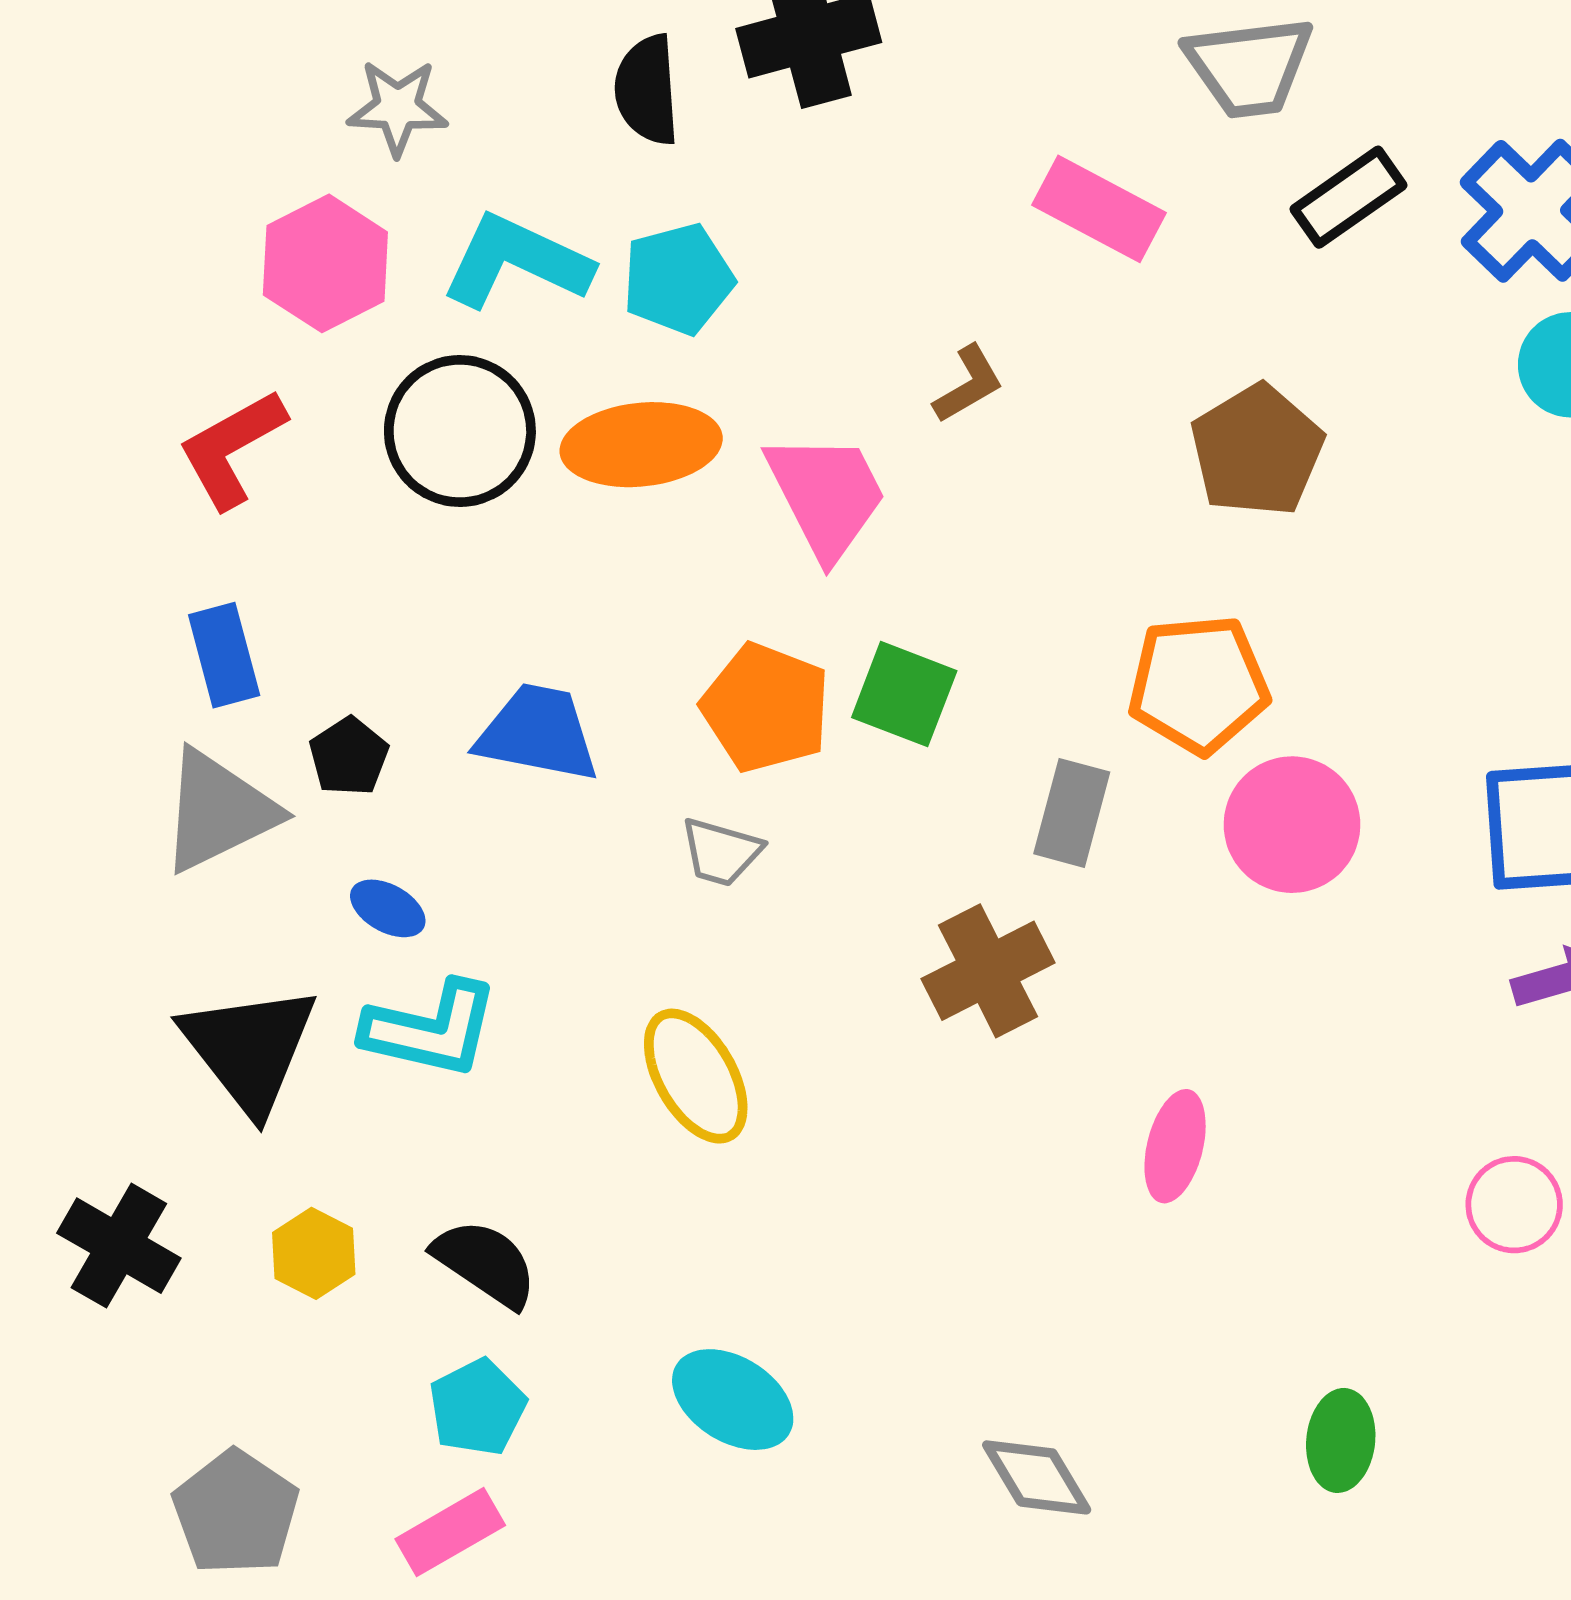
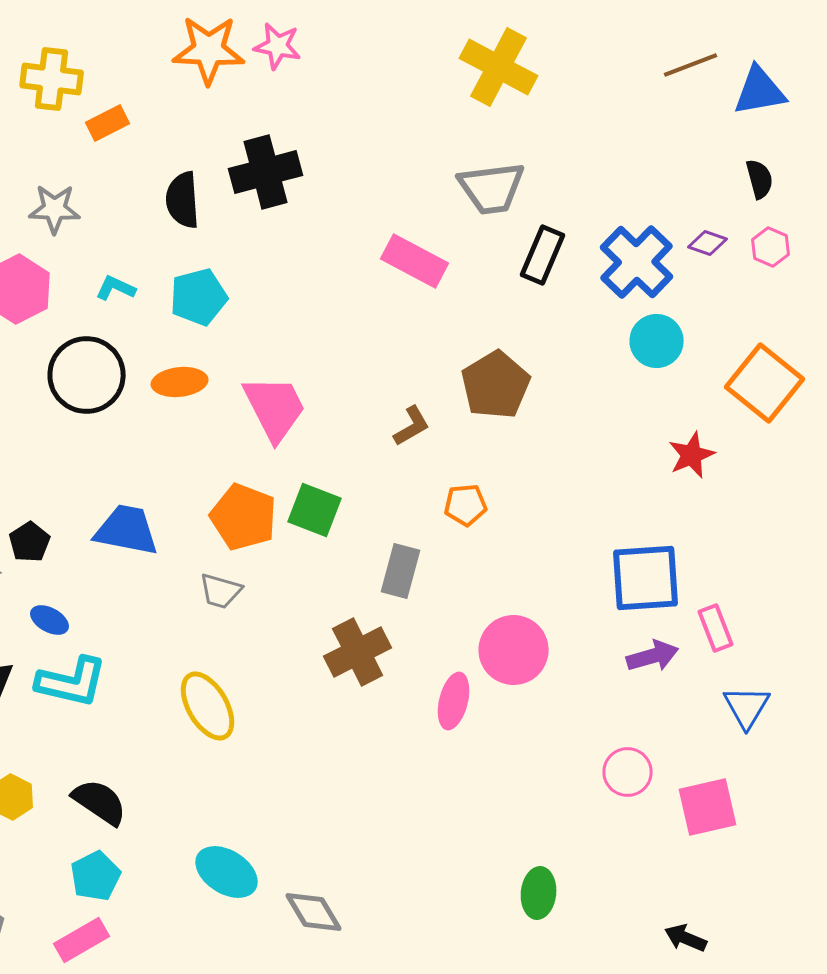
black rectangle: (1348, 197) -> (543, 255), turned -32
cyan L-shape: (516, 261) -> (116, 288), size x0.5
brown L-shape: (969, 384) -> (412, 426), moved
orange ellipse: (641, 445) -> (180, 382), size x0.7
orange pentagon: (1198, 684) -> (466, 505), size x0.6
pink circle: (1292, 825) -> (514, 650), moved
pink ellipse: (1175, 1146) -> (454, 701), moved
gray diamond: (1037, 1477) -> (314, 912), moved

